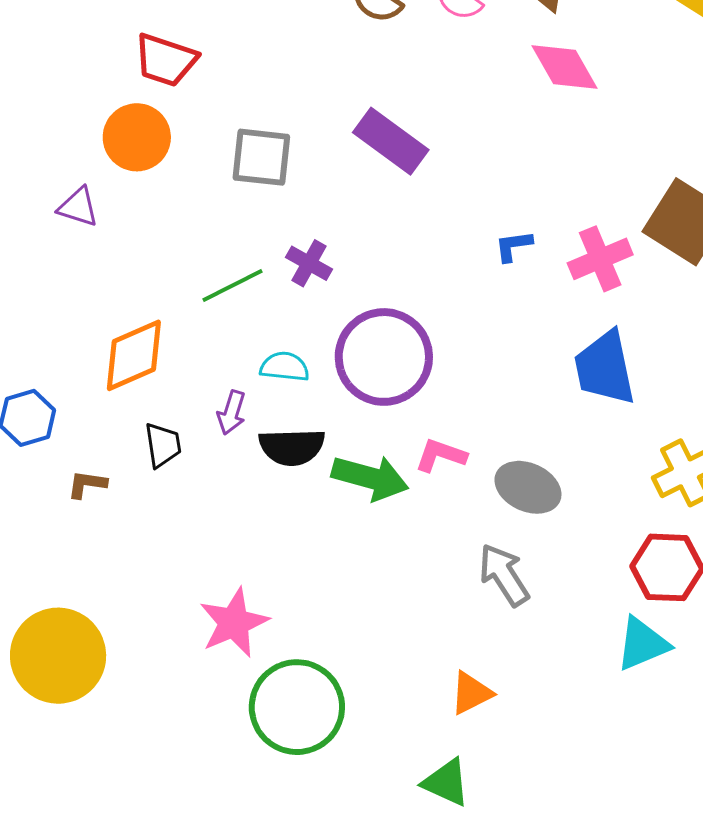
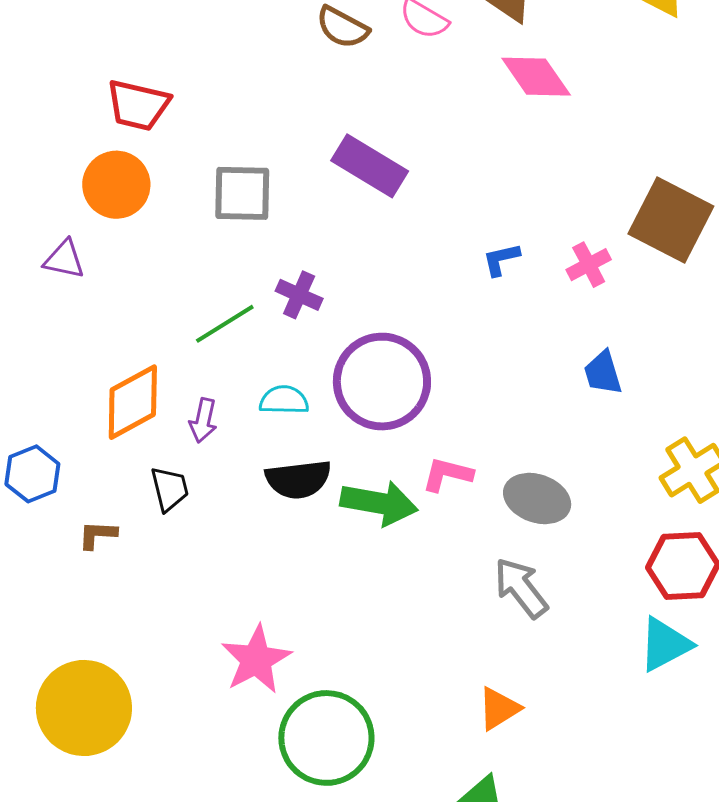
pink cross: (600, 259) -> (589, 265), size x0.7
blue trapezoid: (605, 368) -> (603, 373), size x0.6
purple arrow: (232, 413) -> (203, 420), moved

